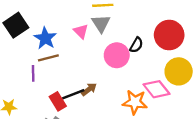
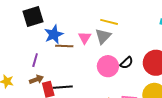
brown line: (48, 58) -> (64, 46), moved
brown arrow: (89, 89) -> (36, 79), moved

